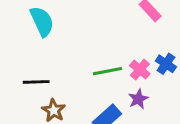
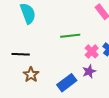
green line: (108, 71) -> (70, 36), moved

